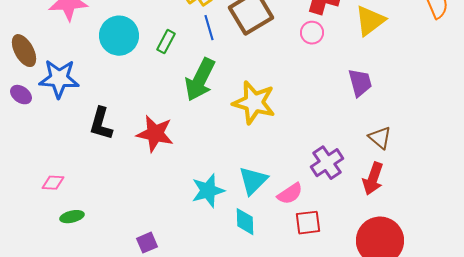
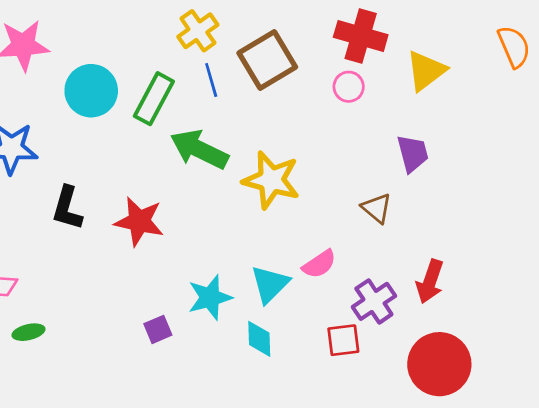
green rectangle: (166, 42) -> (154, 99), size x1.6
green arrow: (200, 80) -> (199, 149), turned 90
brown triangle: (380, 138) -> (377, 208), moved
purple cross: (327, 163) -> (374, 301), moved
pink semicircle: (290, 194) -> (319, 264), moved
purple square: (147, 243) -> (158, 329), moved

